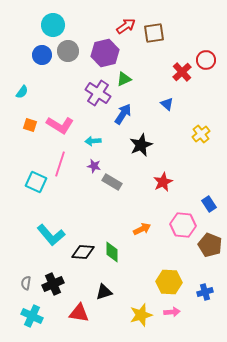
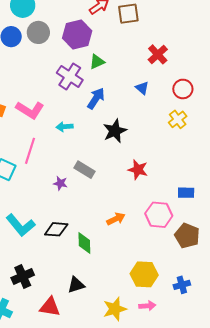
red circle: (206, 60) -> (183, 89), moved
purple star: (94, 166) -> (60, 183), moved
red star: (163, 182) -> (138, 170), turned -30
blue rectangle: (209, 204) -> (186, 193), turned -56
black diamond: (83, 252) -> (56, 229), moved

